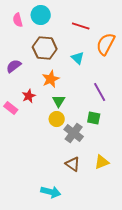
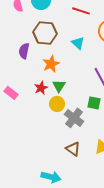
purple semicircle: (14, 66) -> (24, 51), moved, turned -42
red star: (29, 96) -> (41, 88), moved

